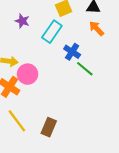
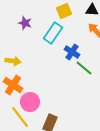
pink circle: (27, 74) -> (30, 102), moved

